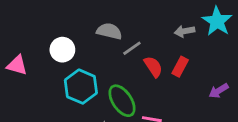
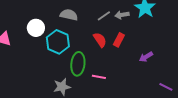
gray line: (132, 48) -> (104, 16), moved
cyan hexagon: (81, 87) -> (58, 42), moved
green ellipse: (122, 101) -> (78, 64), turned 40

